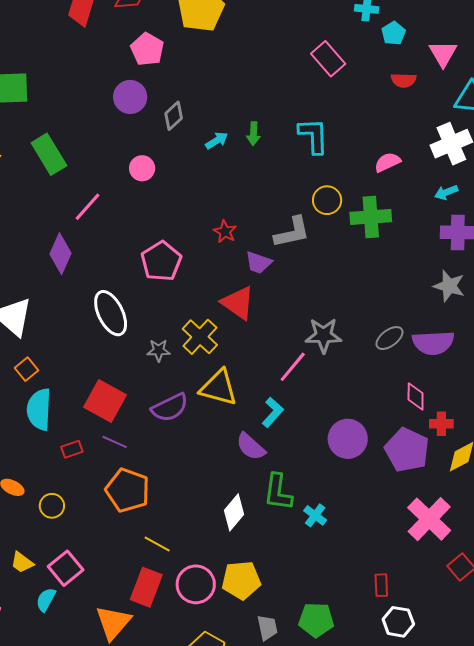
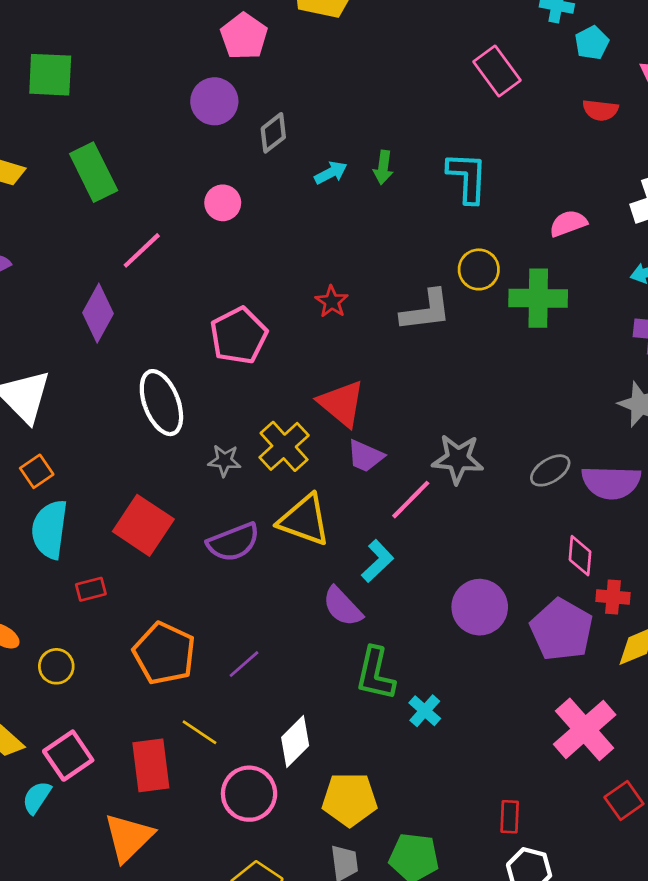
purple trapezoid: (258, 263) -> (365, 456), moved
purple line: (115, 442) -> (244, 664), moved, turned -70
white diamond: (234, 512) -> (295, 741), moved
yellow pentagon: (241, 580) -> (350, 799), moved
red rectangle: (146, 587) -> (151, 765), moved, turned -33

